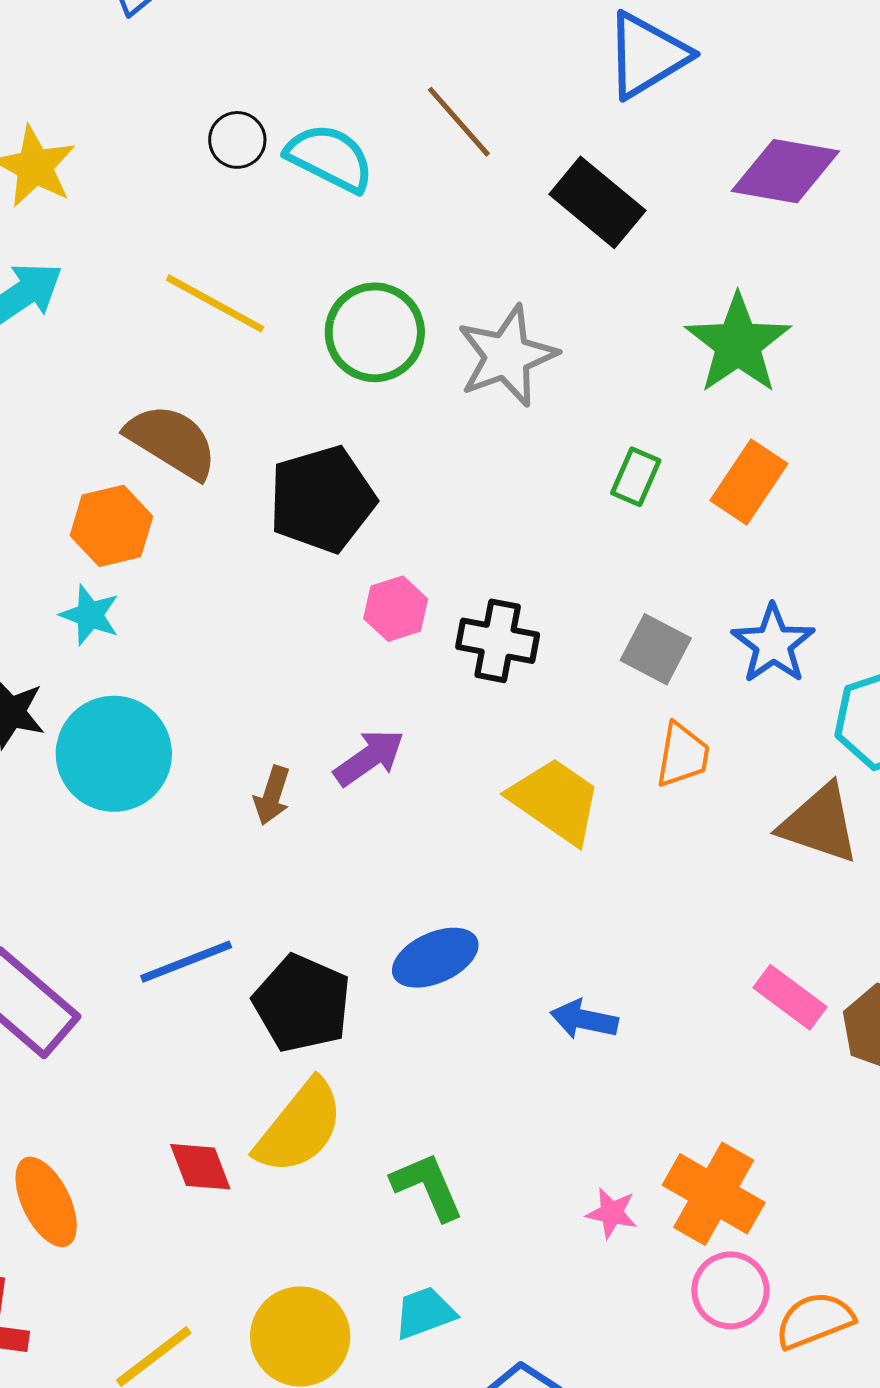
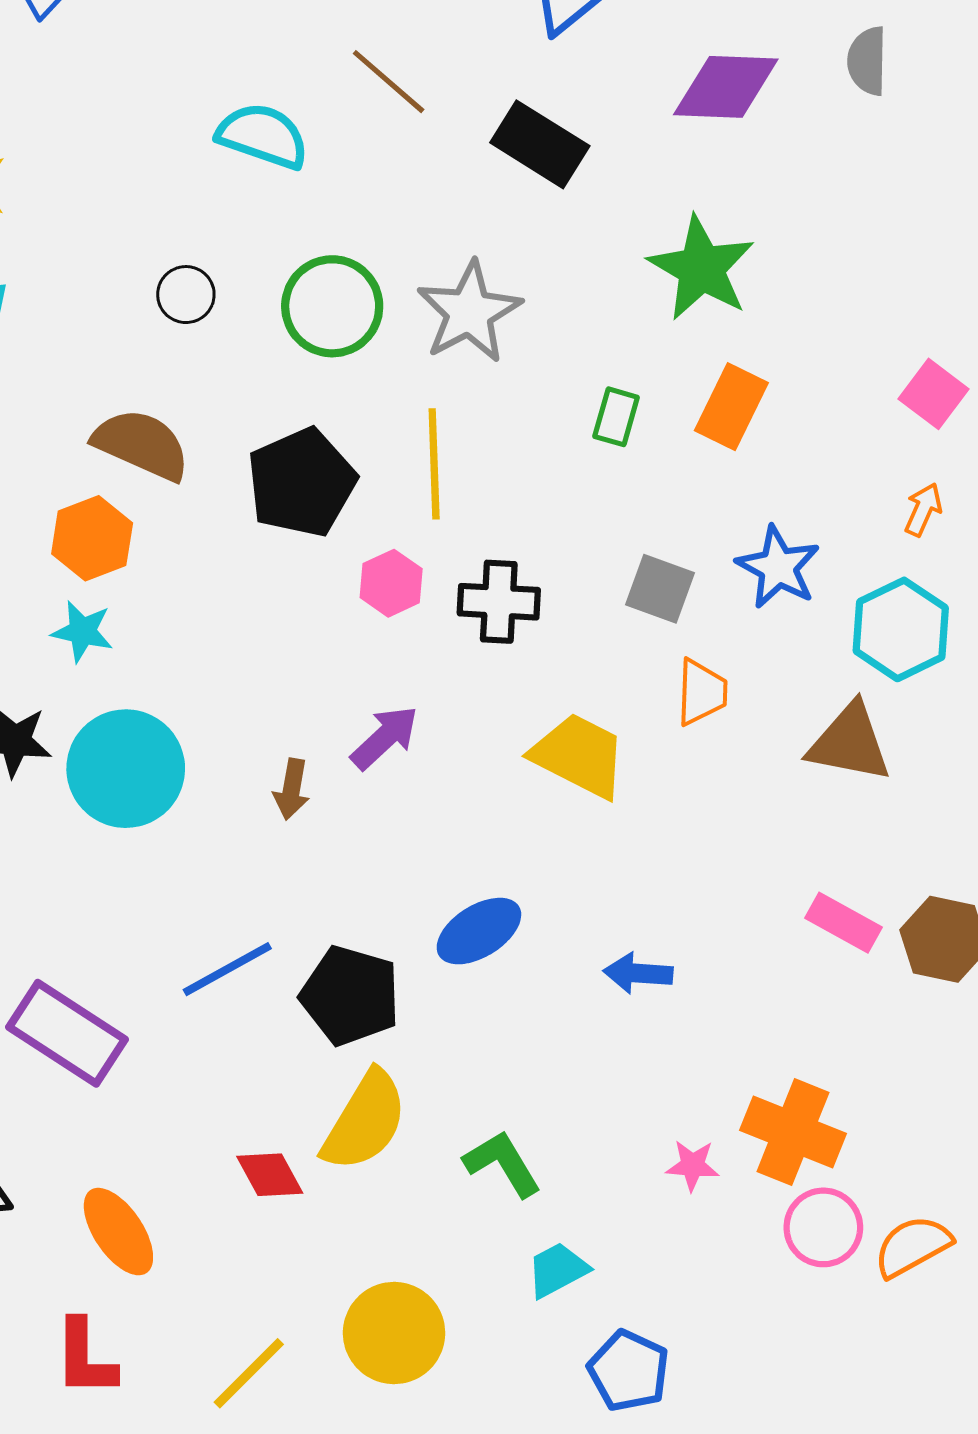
black circle: (237, 140) -> (186, 295), moved
yellow line: (215, 303) -> (434, 464), moved, turned 67
cyan trapezoid: (425, 1313) -> (557, 1270), moved

